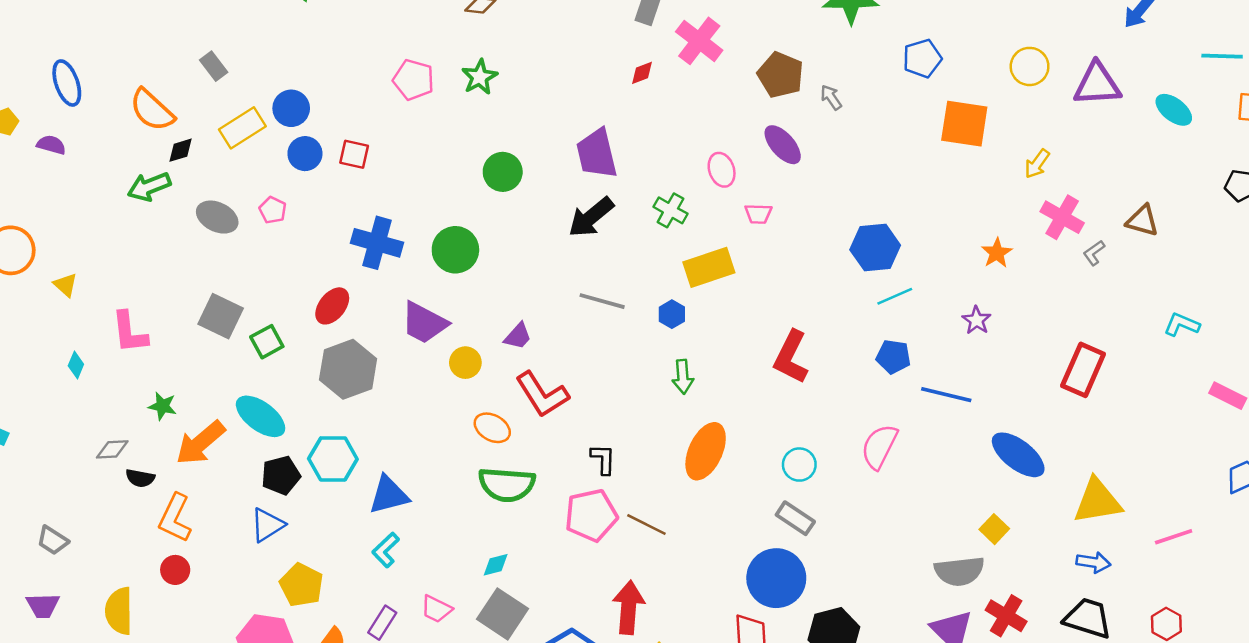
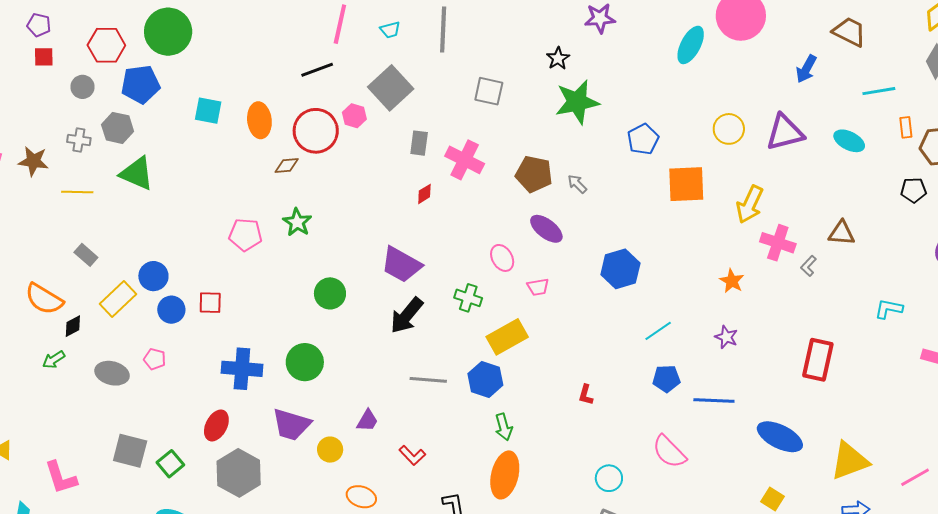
purple trapezoid: (597, 154) -> (401, 265), turned -36
yellow arrow: (1037, 164) -> (750, 204), size x1.5
green arrow: (149, 187) -> (54, 360), size x0.7
blue hexagon: (875, 248) -> (620, 269), moved
blue hexagon: (672, 314) -> (485, 379), size x1.6
red L-shape: (791, 357) -> (586, 395), size x0.5
red L-shape: (542, 395) -> (412, 455), moved, size x0.6
pink semicircle: (879, 447) -> (669, 452), turned -60
orange ellipse: (706, 451) -> (505, 475), moved

